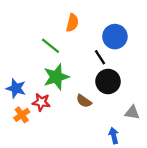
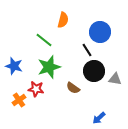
blue star: (16, 88) -> (14, 66), moved
gray triangle: (132, 113) -> (115, 79), moved
blue arrow: (114, 136) -> (99, 118), turned -120

